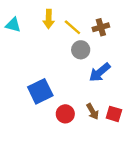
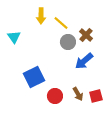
cyan triangle: (13, 25) -> (14, 37), moved, turned 40
brown cross: (101, 27) -> (86, 35), moved, turned -32
red square: (114, 114) -> (96, 96), turned -32

